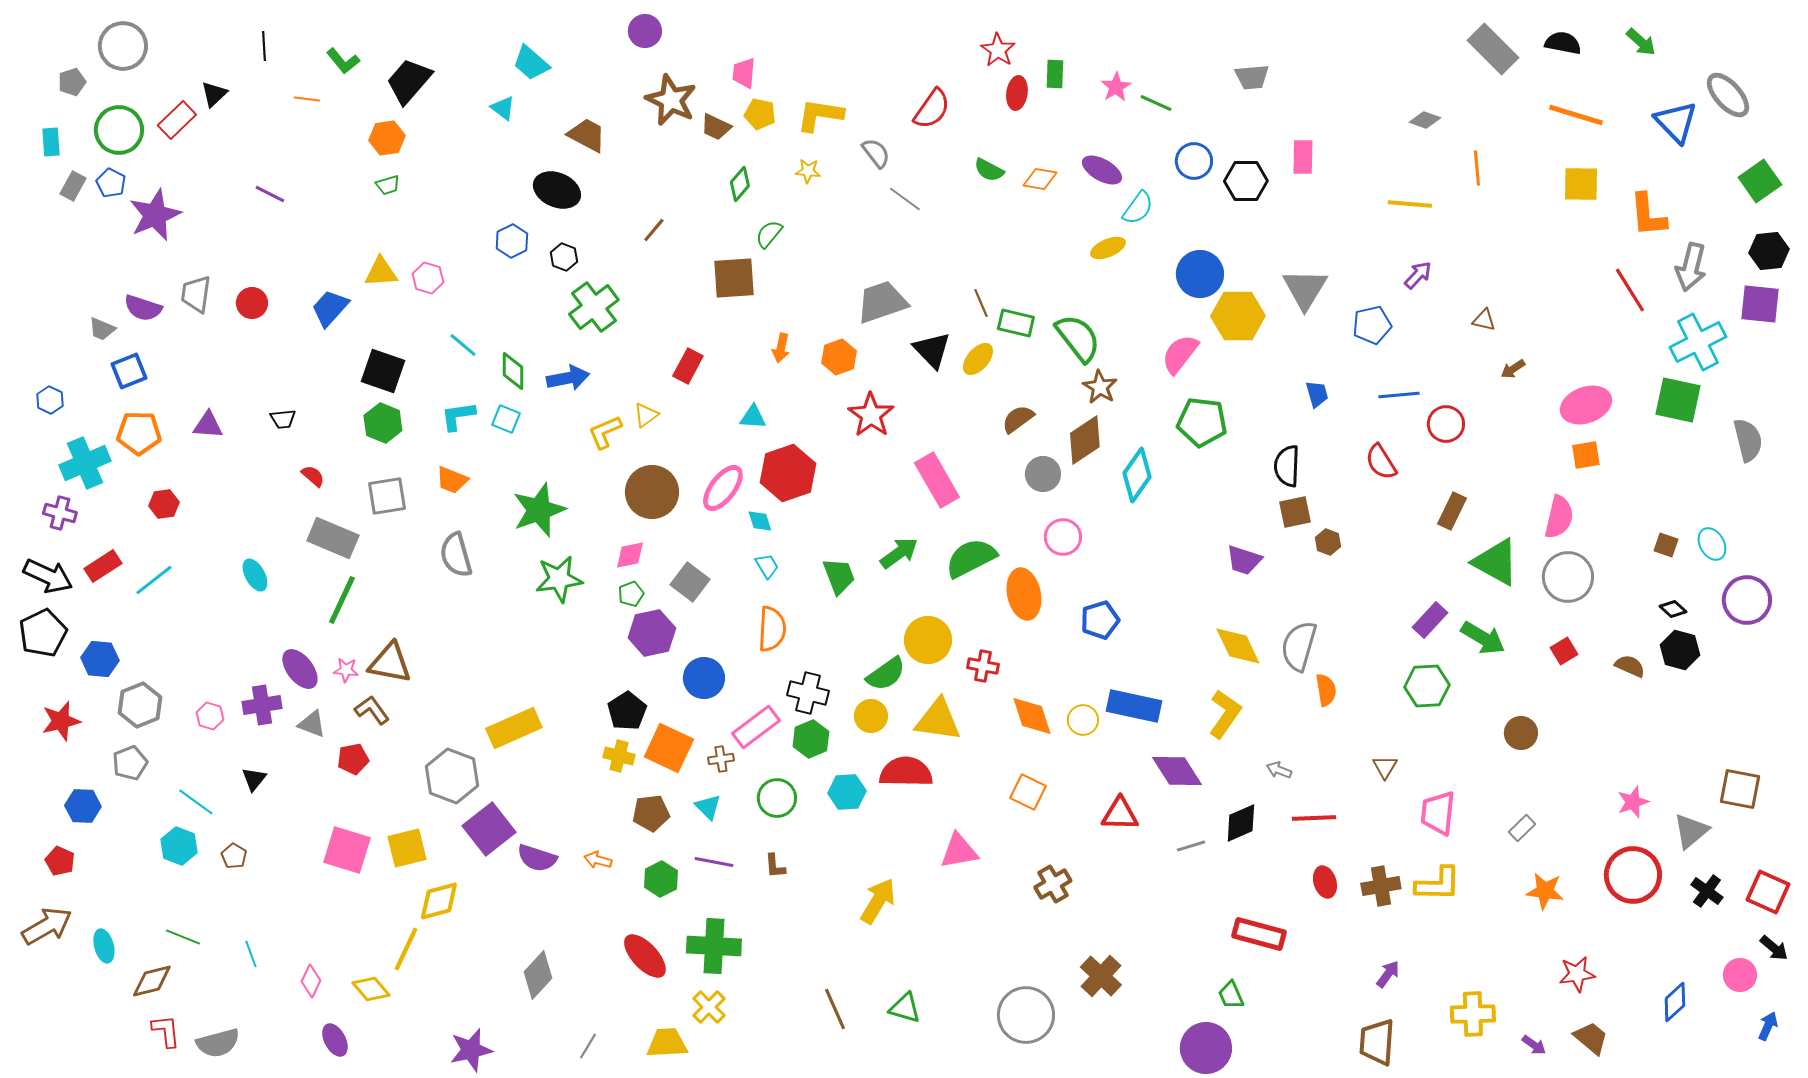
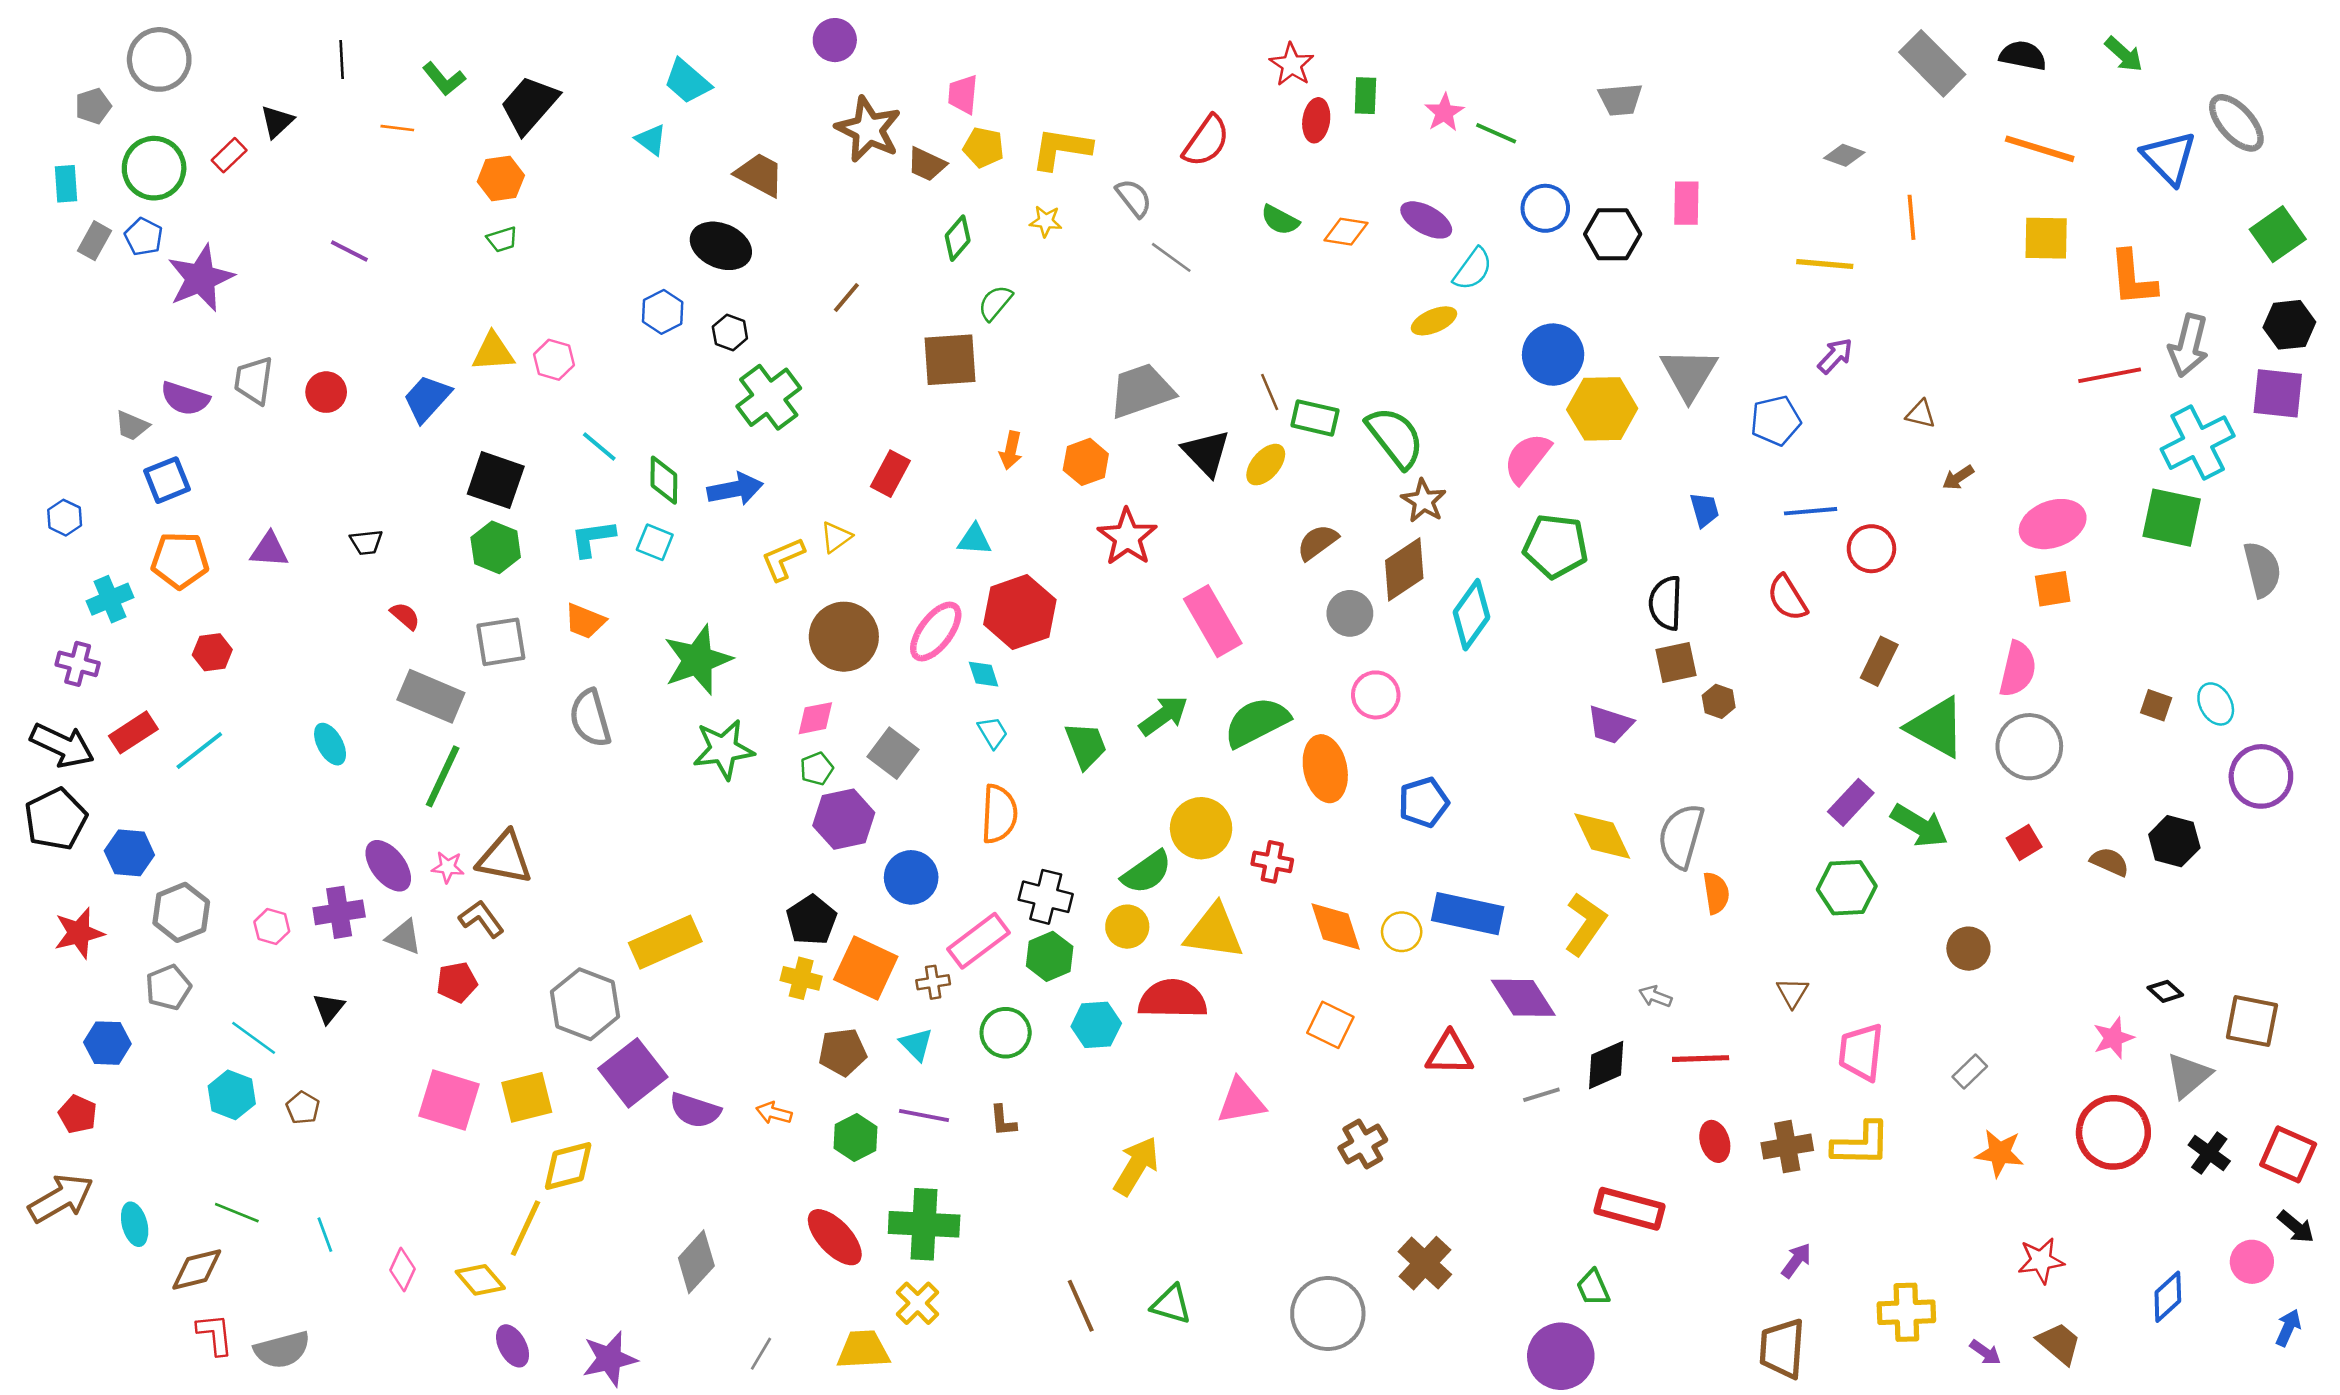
red rectangle: (177, 120) -> (229, 155), size x0.7
red line: (1630, 290) -> (2110, 375), turned -69
cyan cross: (85, 463) -> (110, 599), size x0.7
black diamond: (1673, 609) -> (2165, 991), moved
purple ellipse: (335, 1040) -> (513, 1346), moved

